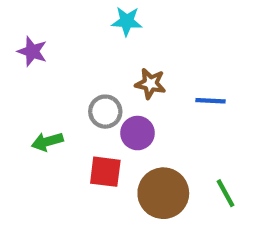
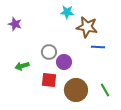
cyan star: (127, 21) -> (67, 12), moved
brown star: (150, 84) -> (87, 27), moved, size x1.5

